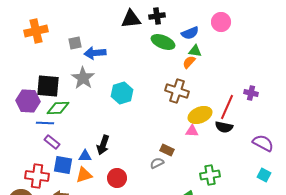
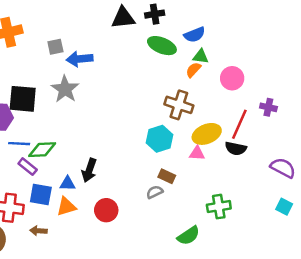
pink circle: (221, 22) -> (232, 78), moved
cyan hexagon: (122, 93) -> (159, 139), moved
green diamond: (58, 108) -> (42, 150), moved

